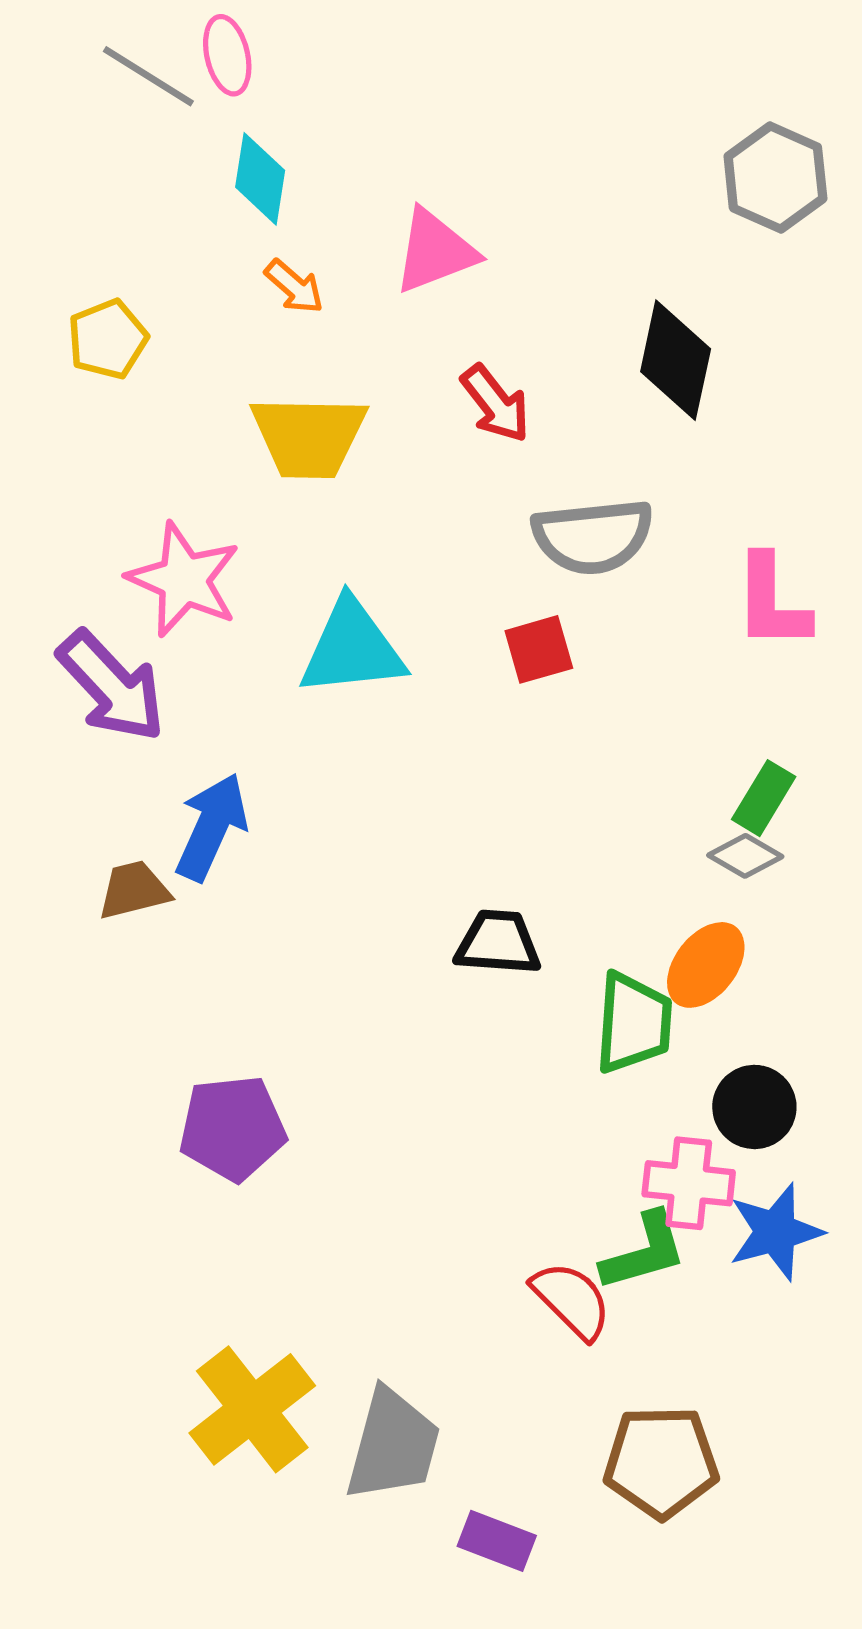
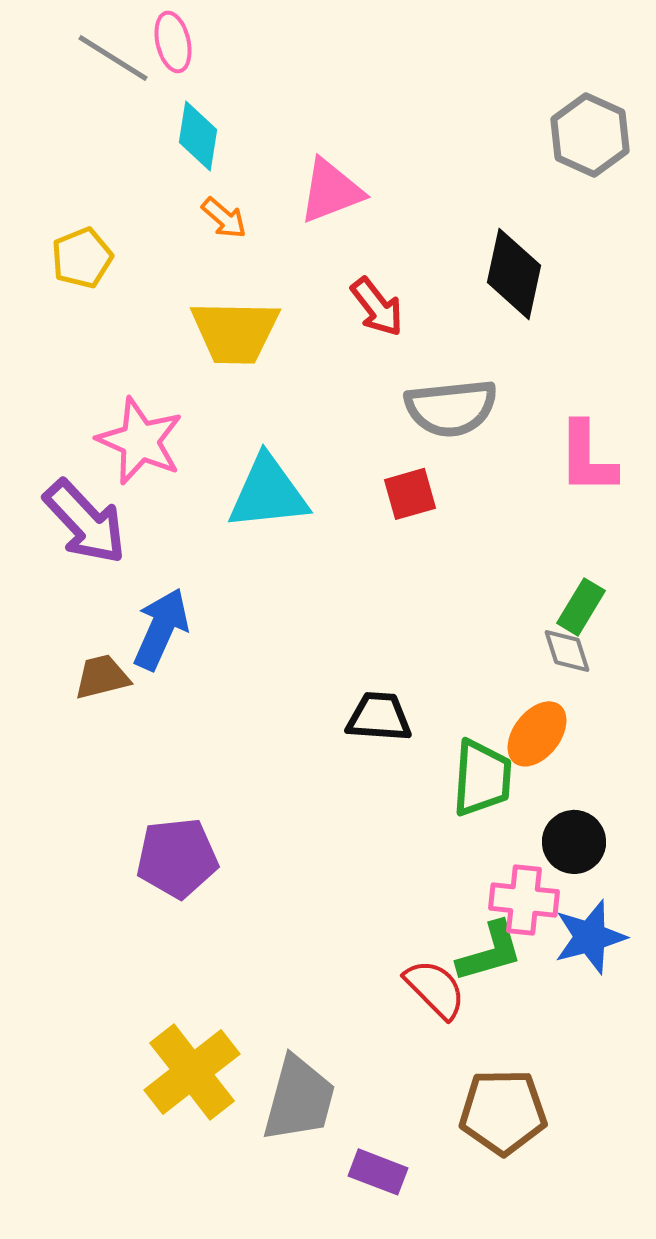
gray diamond: (745, 856) -> (567, 651), turned 42

